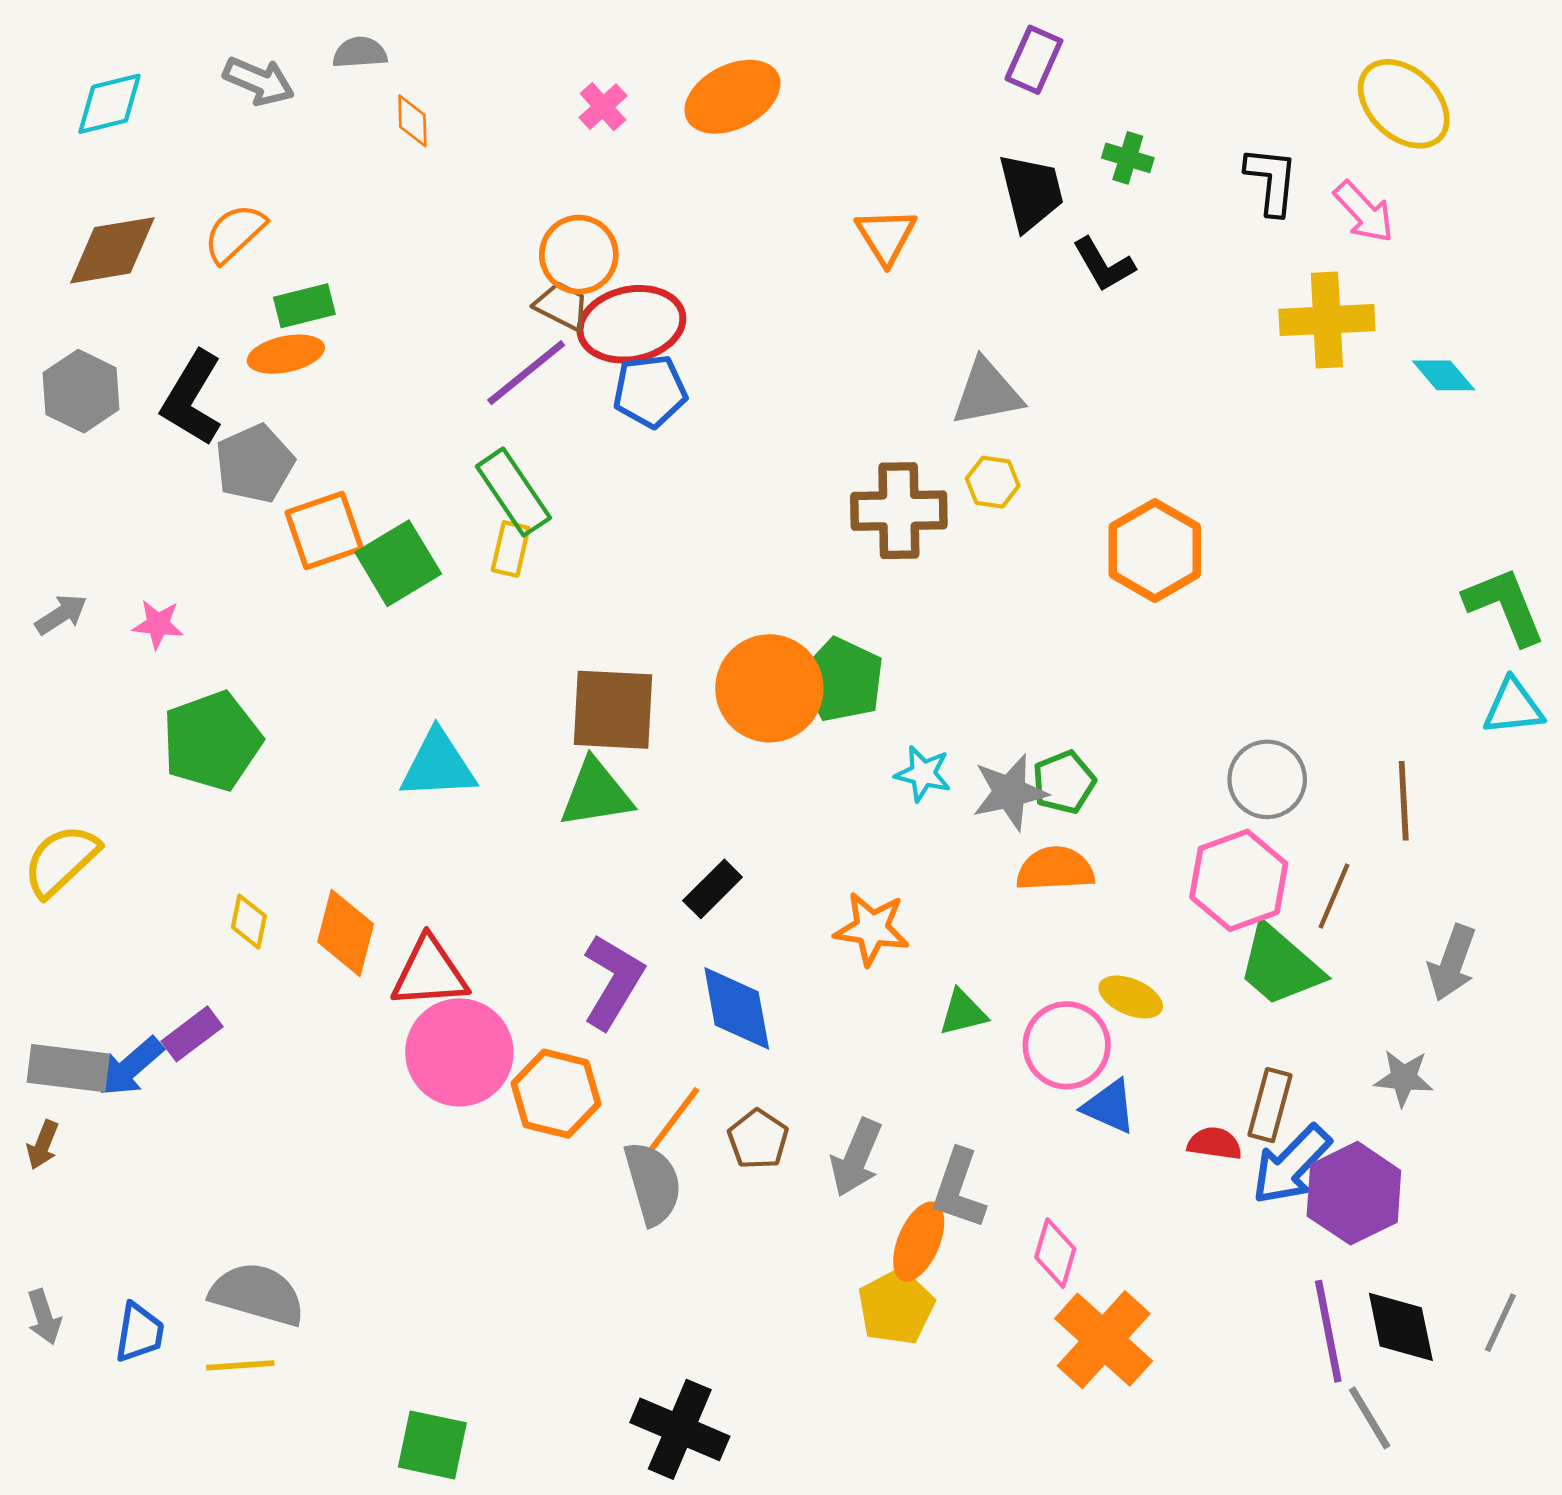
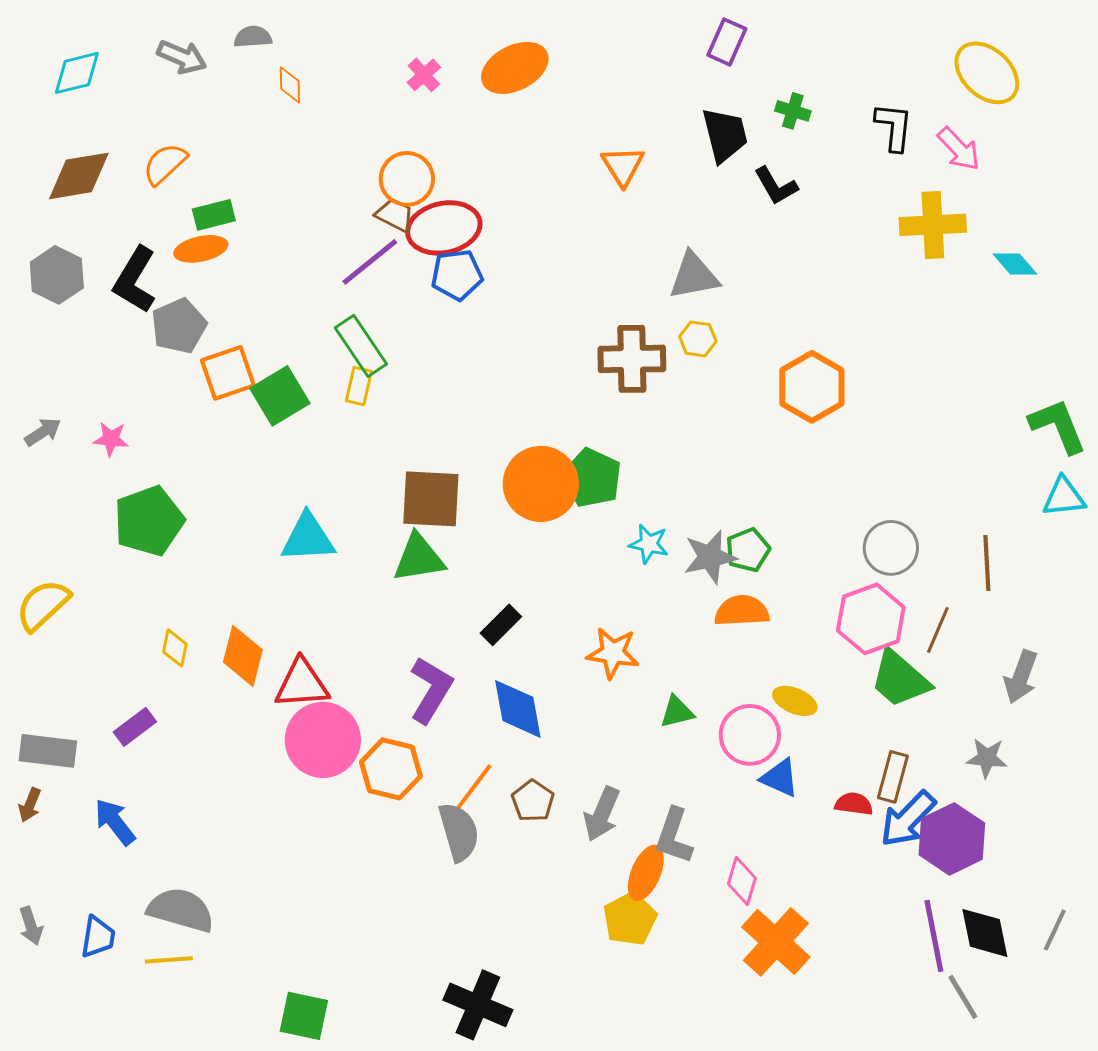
blue arrow: (131, 1067) -> (115, 822), moved, turned 93

